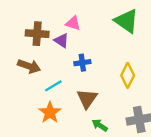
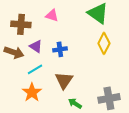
purple triangle: (61, 41) -> (36, 46), moved
yellow diamond: (128, 75) -> (104, 43), moved

